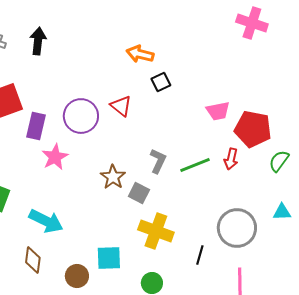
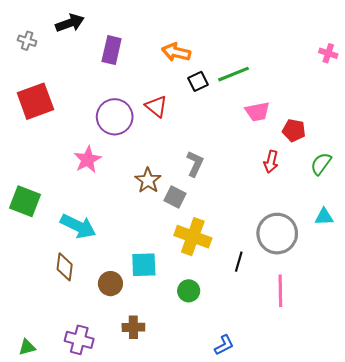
pink cross: (252, 23) -> (328, 53), moved, size x0.6
black arrow: (38, 41) -> (70, 23), moved, turned 64
purple rectangle: (36, 126) -> (112, 50), moved
red pentagon: (253, 129) -> (294, 130), size x0.6
green line: (195, 165) -> (233, 74), moved

